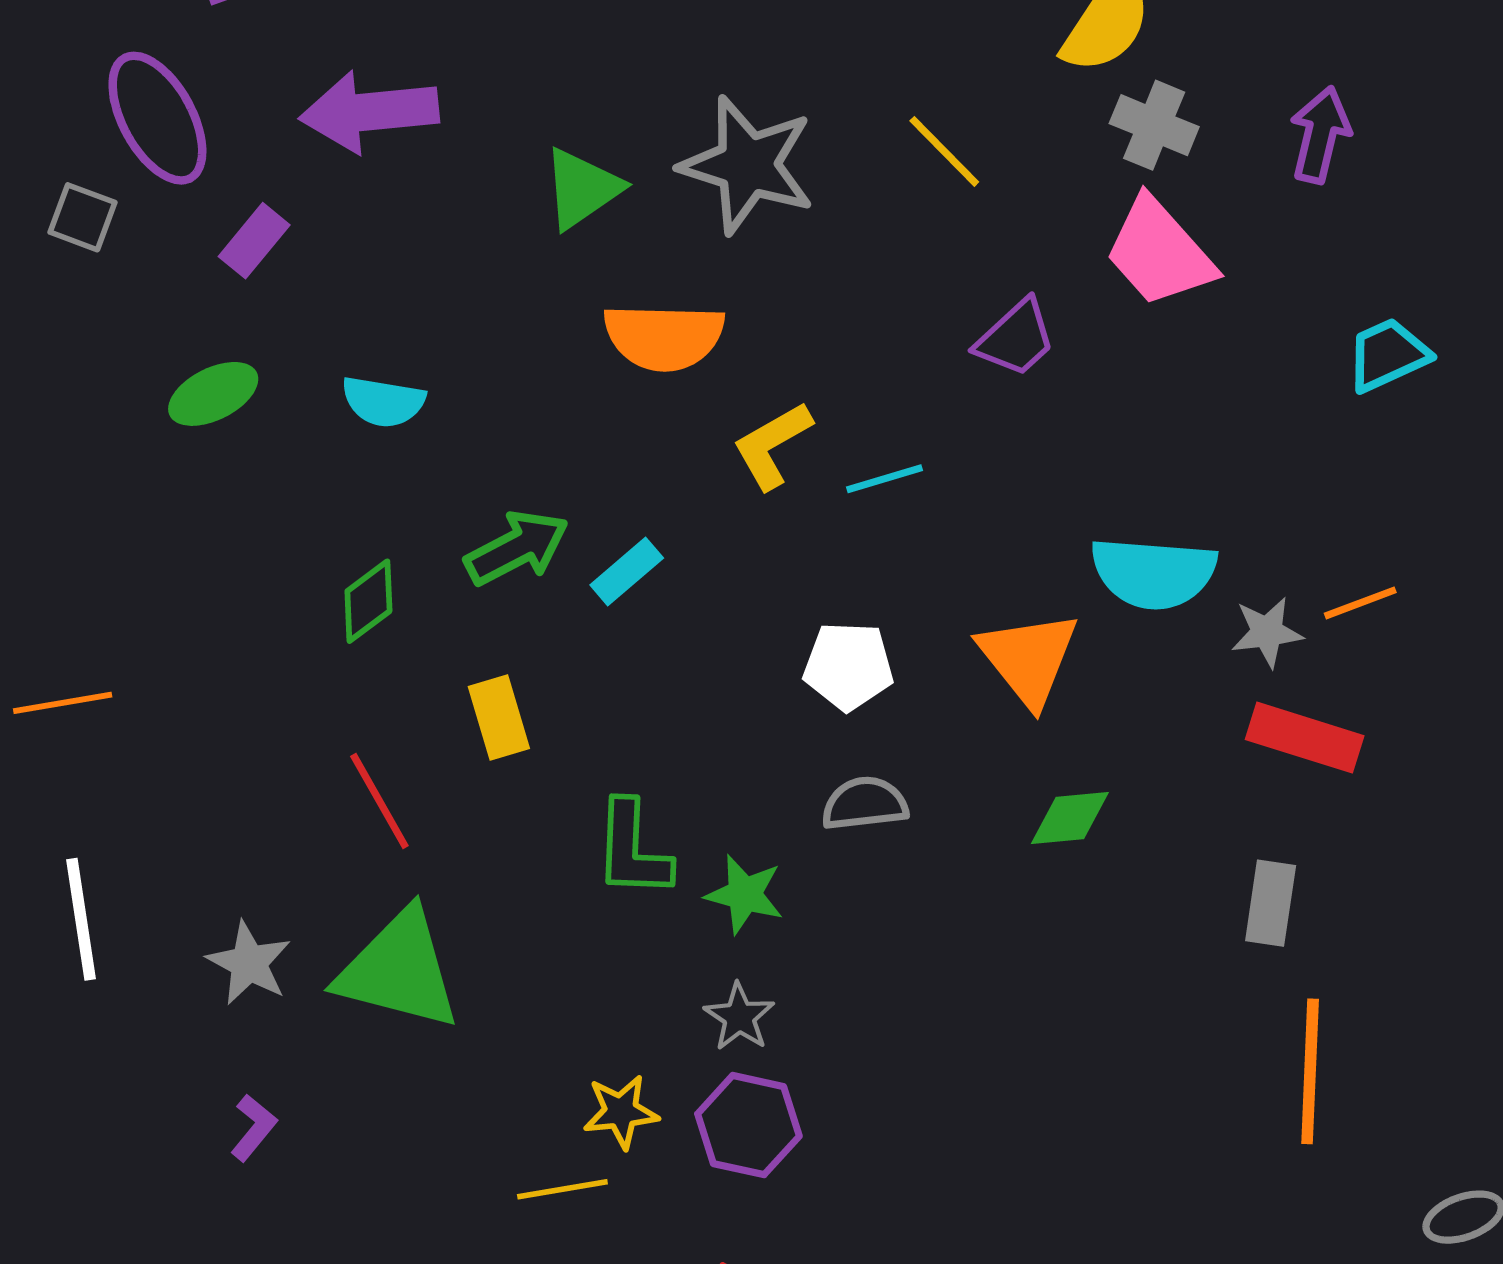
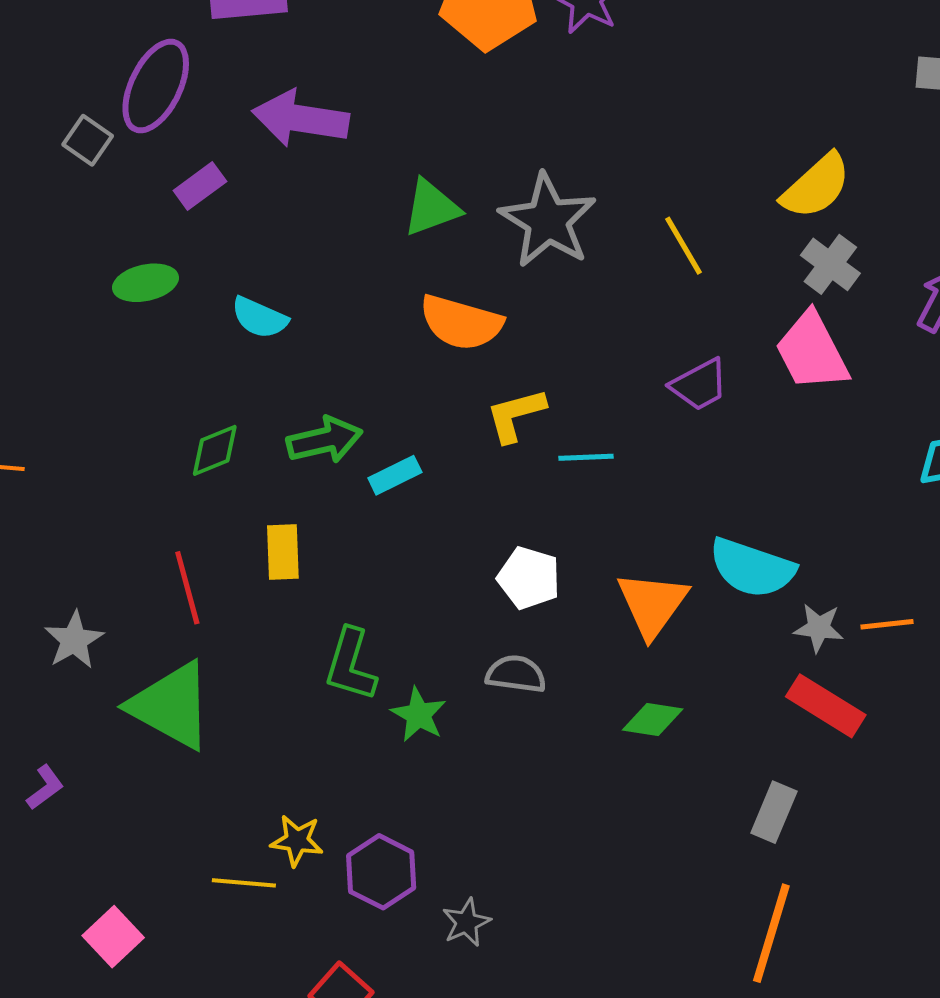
purple ellipse: (157, 118) -> (156, 86), turned 40
gray star: (249, 963) -> (74, 640), moved
gray star: (739, 1017) -> (466, 922), moved

